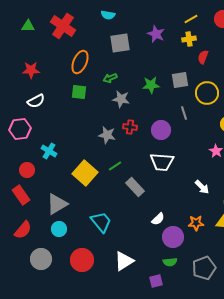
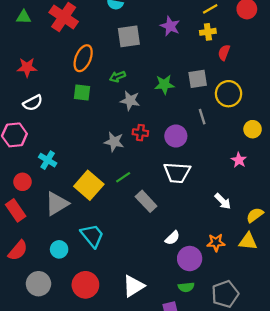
gray triangle: (57, 204) -> (57, 204), moved
cyan trapezoid: (101, 222) -> (92, 236), moved

